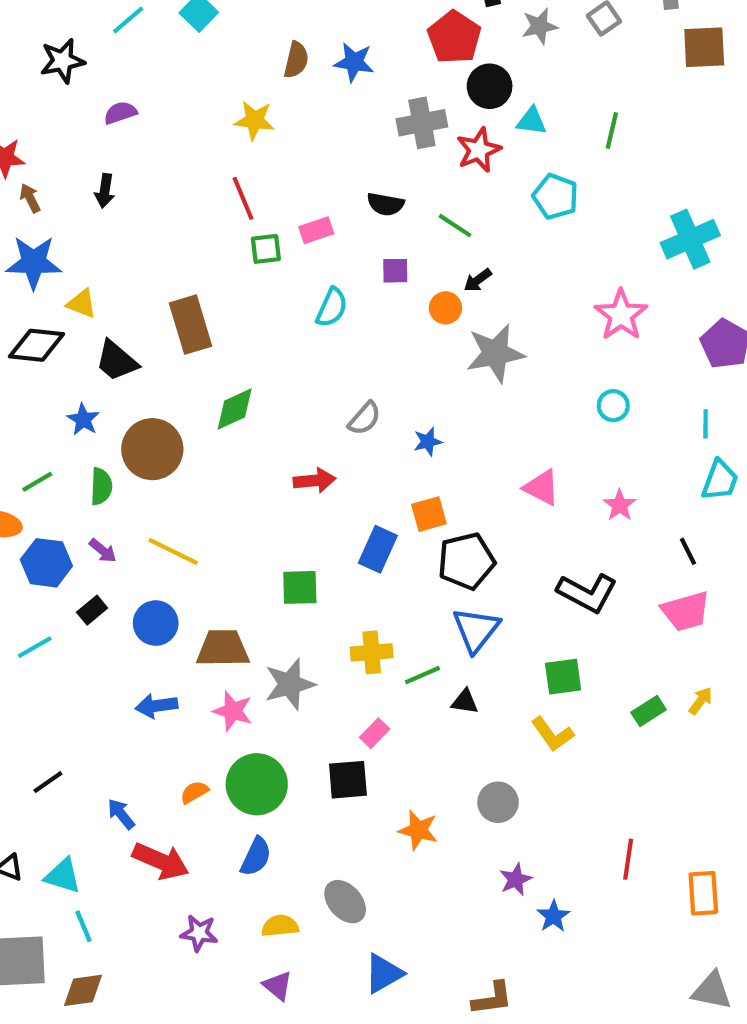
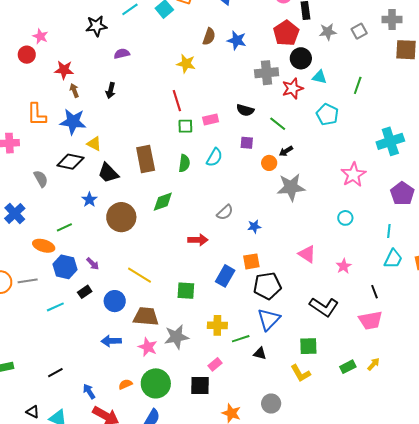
green semicircle: (101, 486) -> (184, 163), moved
yellow line: (173, 551) -> (139, 275), moved

